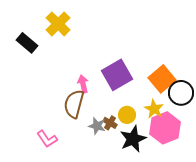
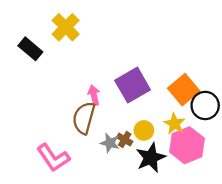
pink L-shape: (47, 139) -> (53, 158), size x1.4

